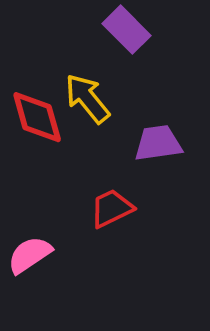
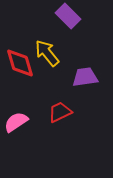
pink semicircle: (30, 255) -> (16, 122), moved

